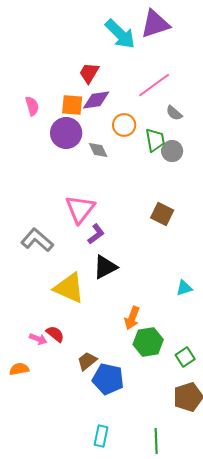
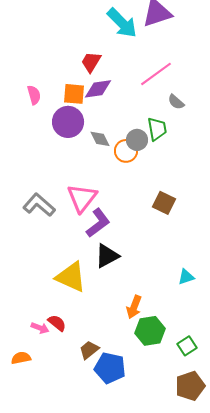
orange circle: (124, 125) -> (126, 151), moved
gray circle: (172, 151) -> (137, 140), moved
purple L-shape: (96, 234) -> (98, 223), size x1.4
gray L-shape: (37, 240) -> (39, 205), moved

